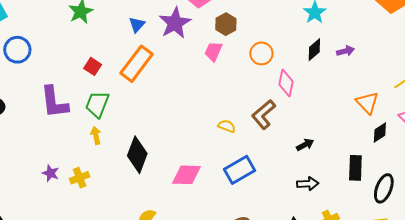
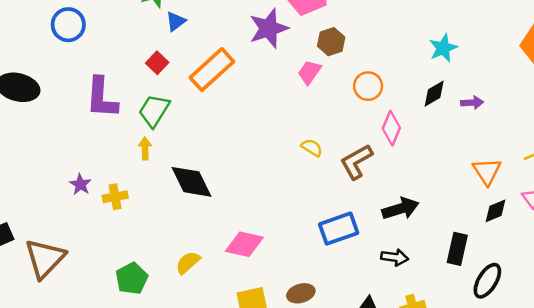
blue triangle: (137, 25) -> (176, 21), moved
yellow semicircle: (227, 126) -> (312, 148), moved
black arrow: (305, 145) -> (401, 209), size x1.6
black diamond: (137, 155) -> (191, 182), turned -57
blue rectangle: (239, 170) -> (339, 229), moved
pink diamond: (187, 175) -> (244, 244), moved

